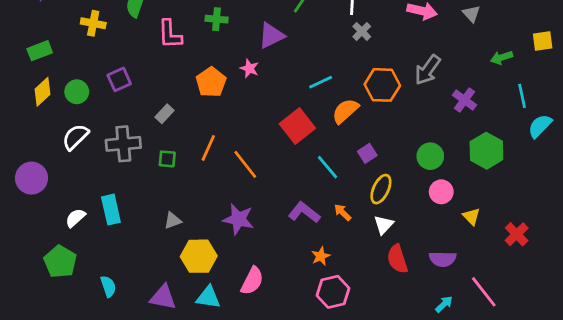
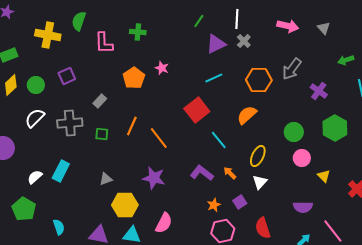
yellow cross: (93, 23) -> (48, 35), size x1.4
purple triangle: (271, 36) -> (216, 44), moved
orange semicircle: (345, 111) -> (247, 115), moved
purple square: (367, 153) -> (240, 202), moved
cyan rectangle: (111, 210) -> (61, 171), turned 40
red semicircle: (397, 259) -> (263, 228), moved

